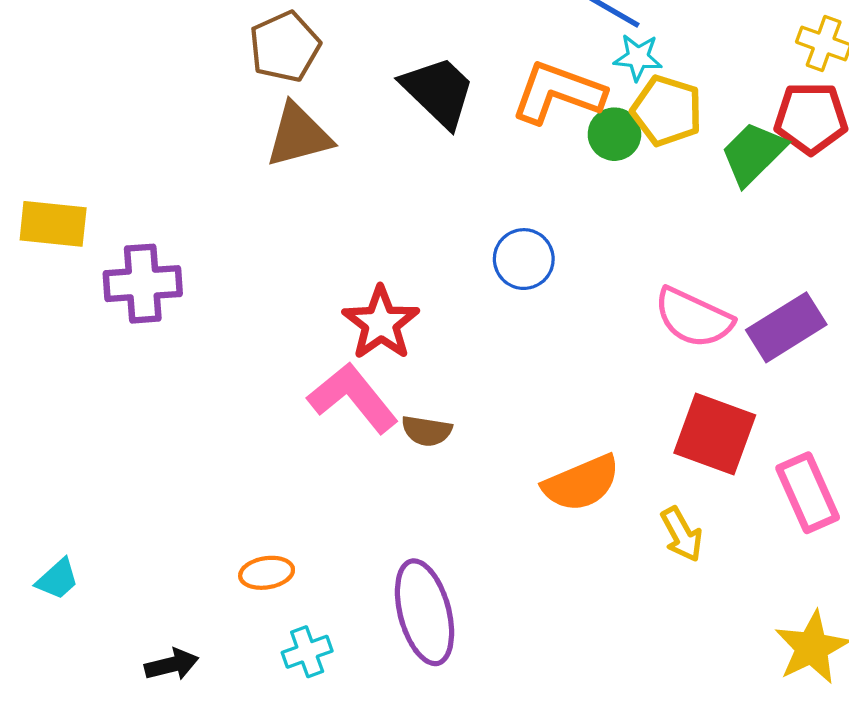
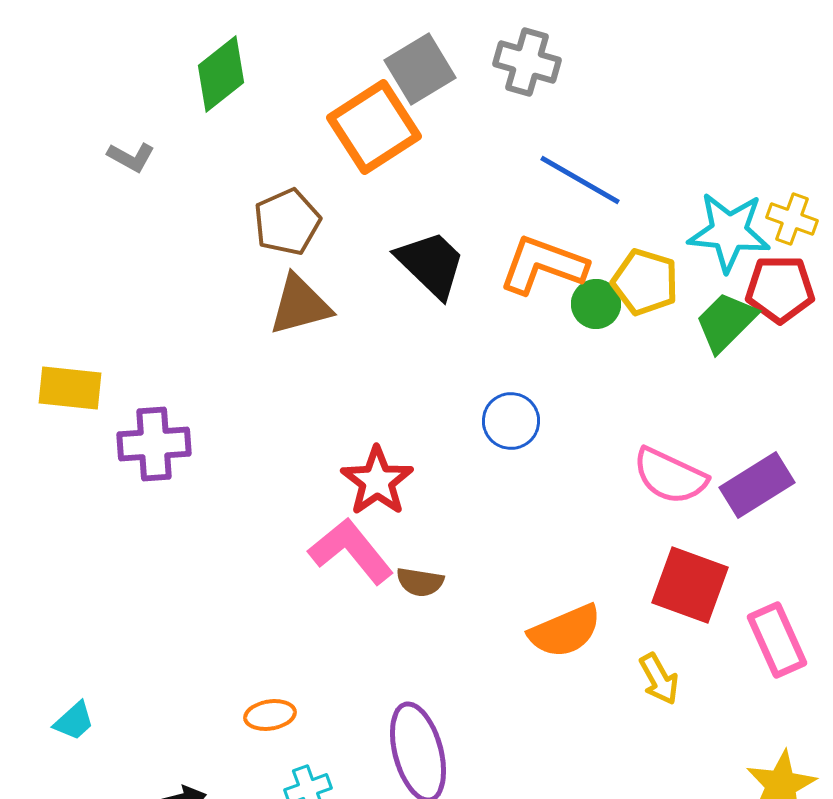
cyan star: (638, 57) -> (729, 232), moved, size x1.8

